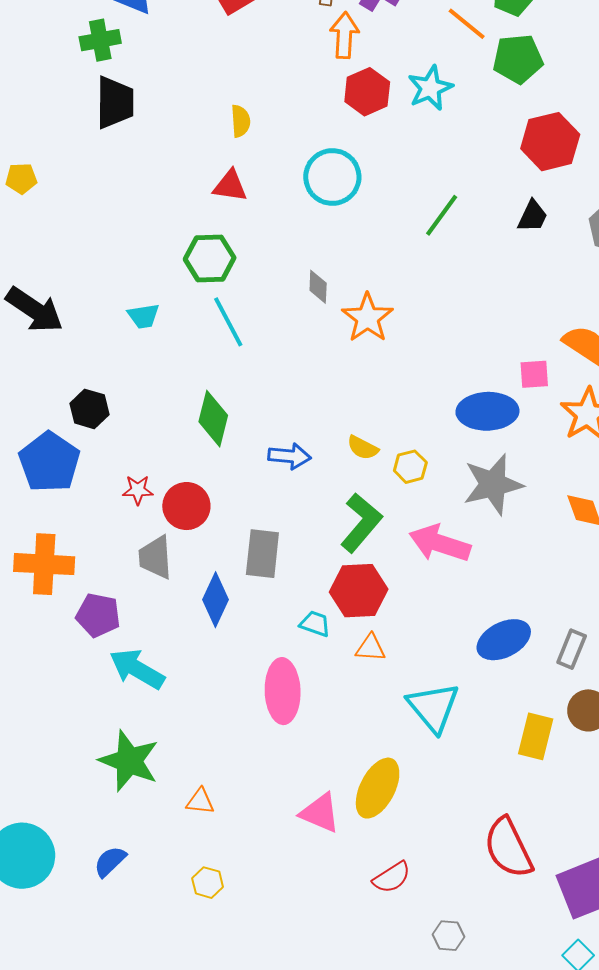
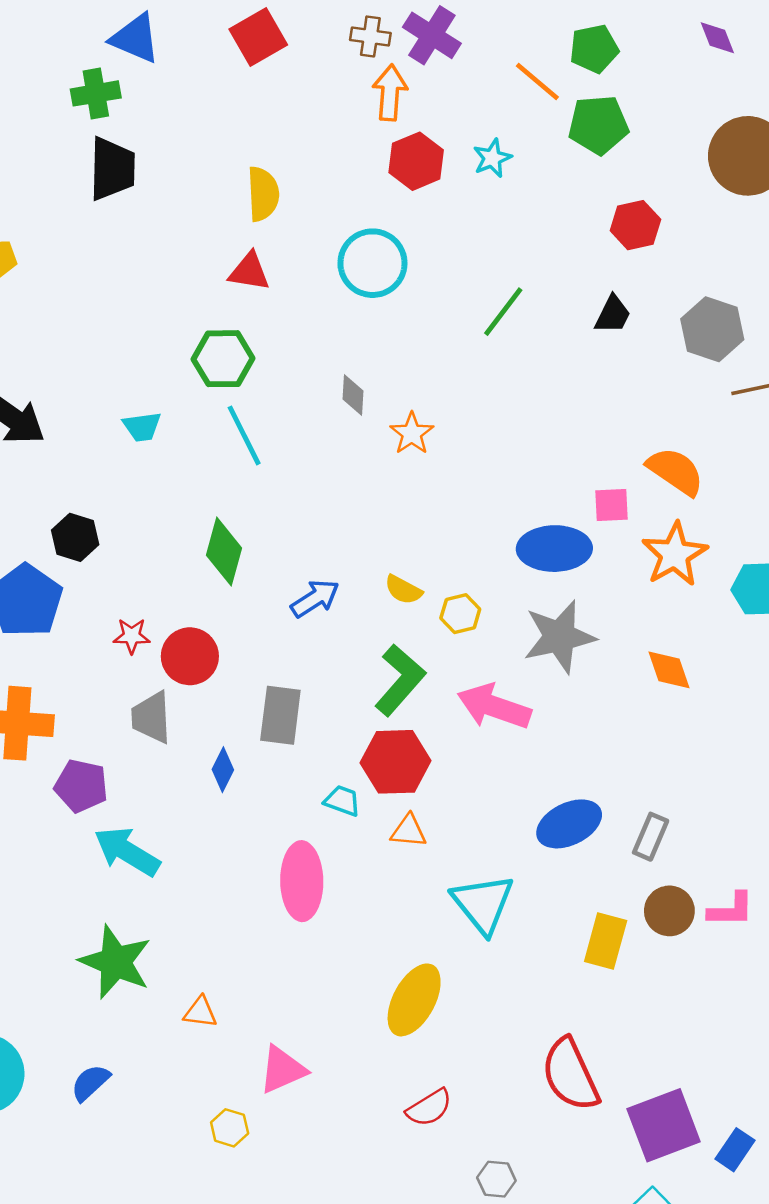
cyan star: (430, 88) -> (492, 158), size x0.7
yellow semicircle: (241, 121) -> (263, 194), size x1.4
red hexagon: (550, 142) -> (635, 225), size x0.7
orange star: (367, 318) -> (412, 433), size x0.7
blue arrow: (290, 456) -> (315, 598), turned -39
blue diamond: (215, 600) -> (223, 770), size x0.7
pink triangle: (320, 813) -> (282, 1070), moved, turned -48
yellow hexagon: (208, 883) -> (230, 1128), moved

